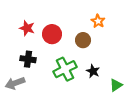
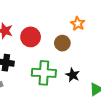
green cross: (65, 69) -> (44, 73), turned 30

